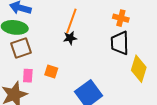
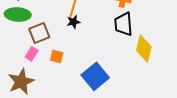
brown square: (21, 48) -> (39, 33), moved
pink rectangle: (28, 76) -> (32, 54), moved, turned 32

